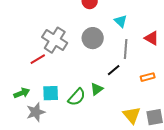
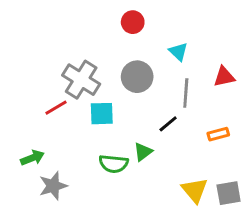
red triangle: (152, 38) -> (224, 77), turned -42
cyan square: (51, 93) -> (102, 114), moved
green semicircle: (77, 97) -> (114, 164), turned 54

